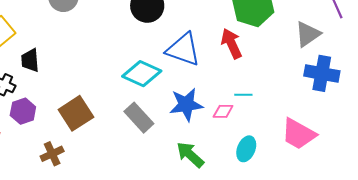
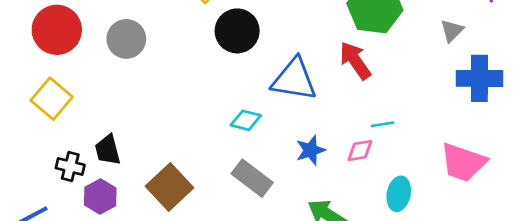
gray triangle: (308, 34) -> (452, 31), size x0.7
black trapezoid: (30, 60) -> (108, 150), moved
cyan diamond: (142, 74) -> (246, 120), size x0.6
blue star: (186, 105) -> (311, 150), size x0.7

